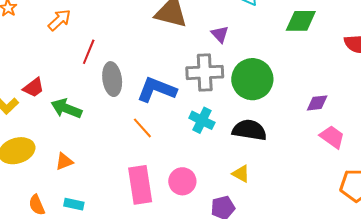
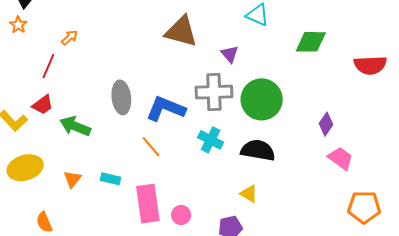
orange arrow: (59, 20) -> (69, 38), size x0.7
red line: (89, 52) -> (48, 66), moved
purple diamond: (317, 103) -> (326, 124), turned -50
orange triangle: (64, 161) -> (72, 179), turned -30
pink circle: (182, 181) -> (181, 215), moved, size x0.7
cyan rectangle: (74, 204) -> (110, 179), moved

